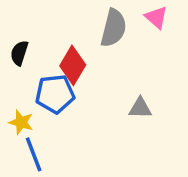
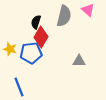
black semicircle: (19, 53) -> (36, 22), moved
yellow star: (21, 122) -> (10, 49), moved

